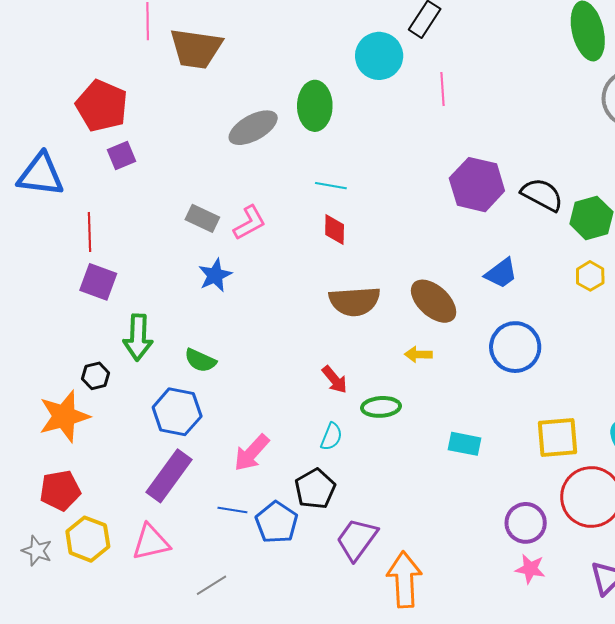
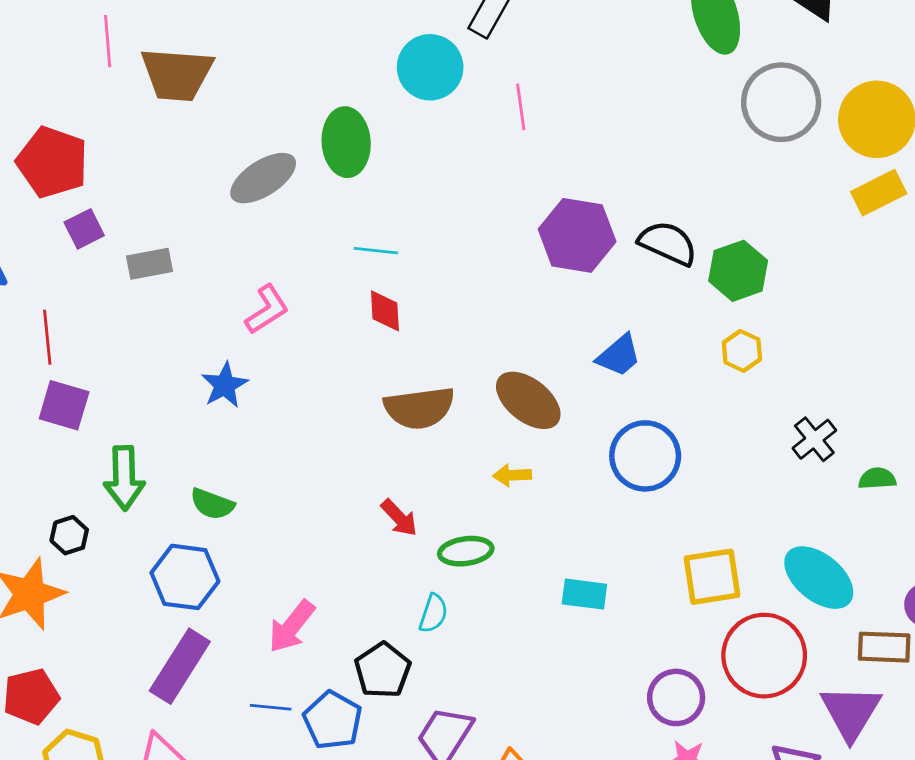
gray rectangle: (202, 218) -> (149, 264), moved, turned -32
cyan semicircle: (331, 437) -> (433, 613), moved

